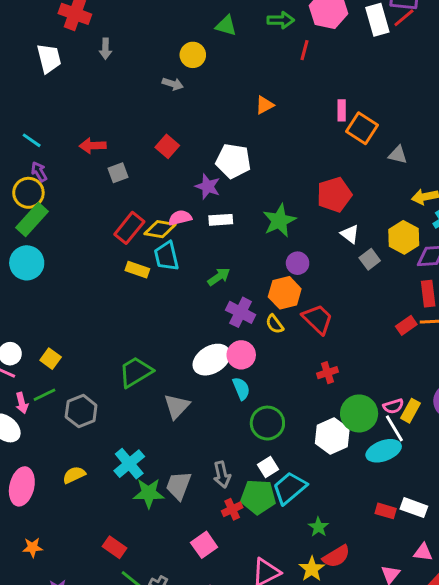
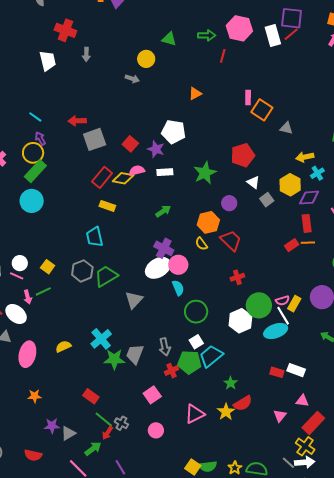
red square: (167, 146) -> (130, 144), moved
gray square: (118, 173) -> (95, 139), size x1.6
cyan trapezoid: (166, 256) -> (95, 237), moved
purple circle: (298, 263) -> (229, 203), moved
purple cross: (241, 312) -> (164, 248), moved
gray hexagon: (81, 411) -> (82, 271), moved

